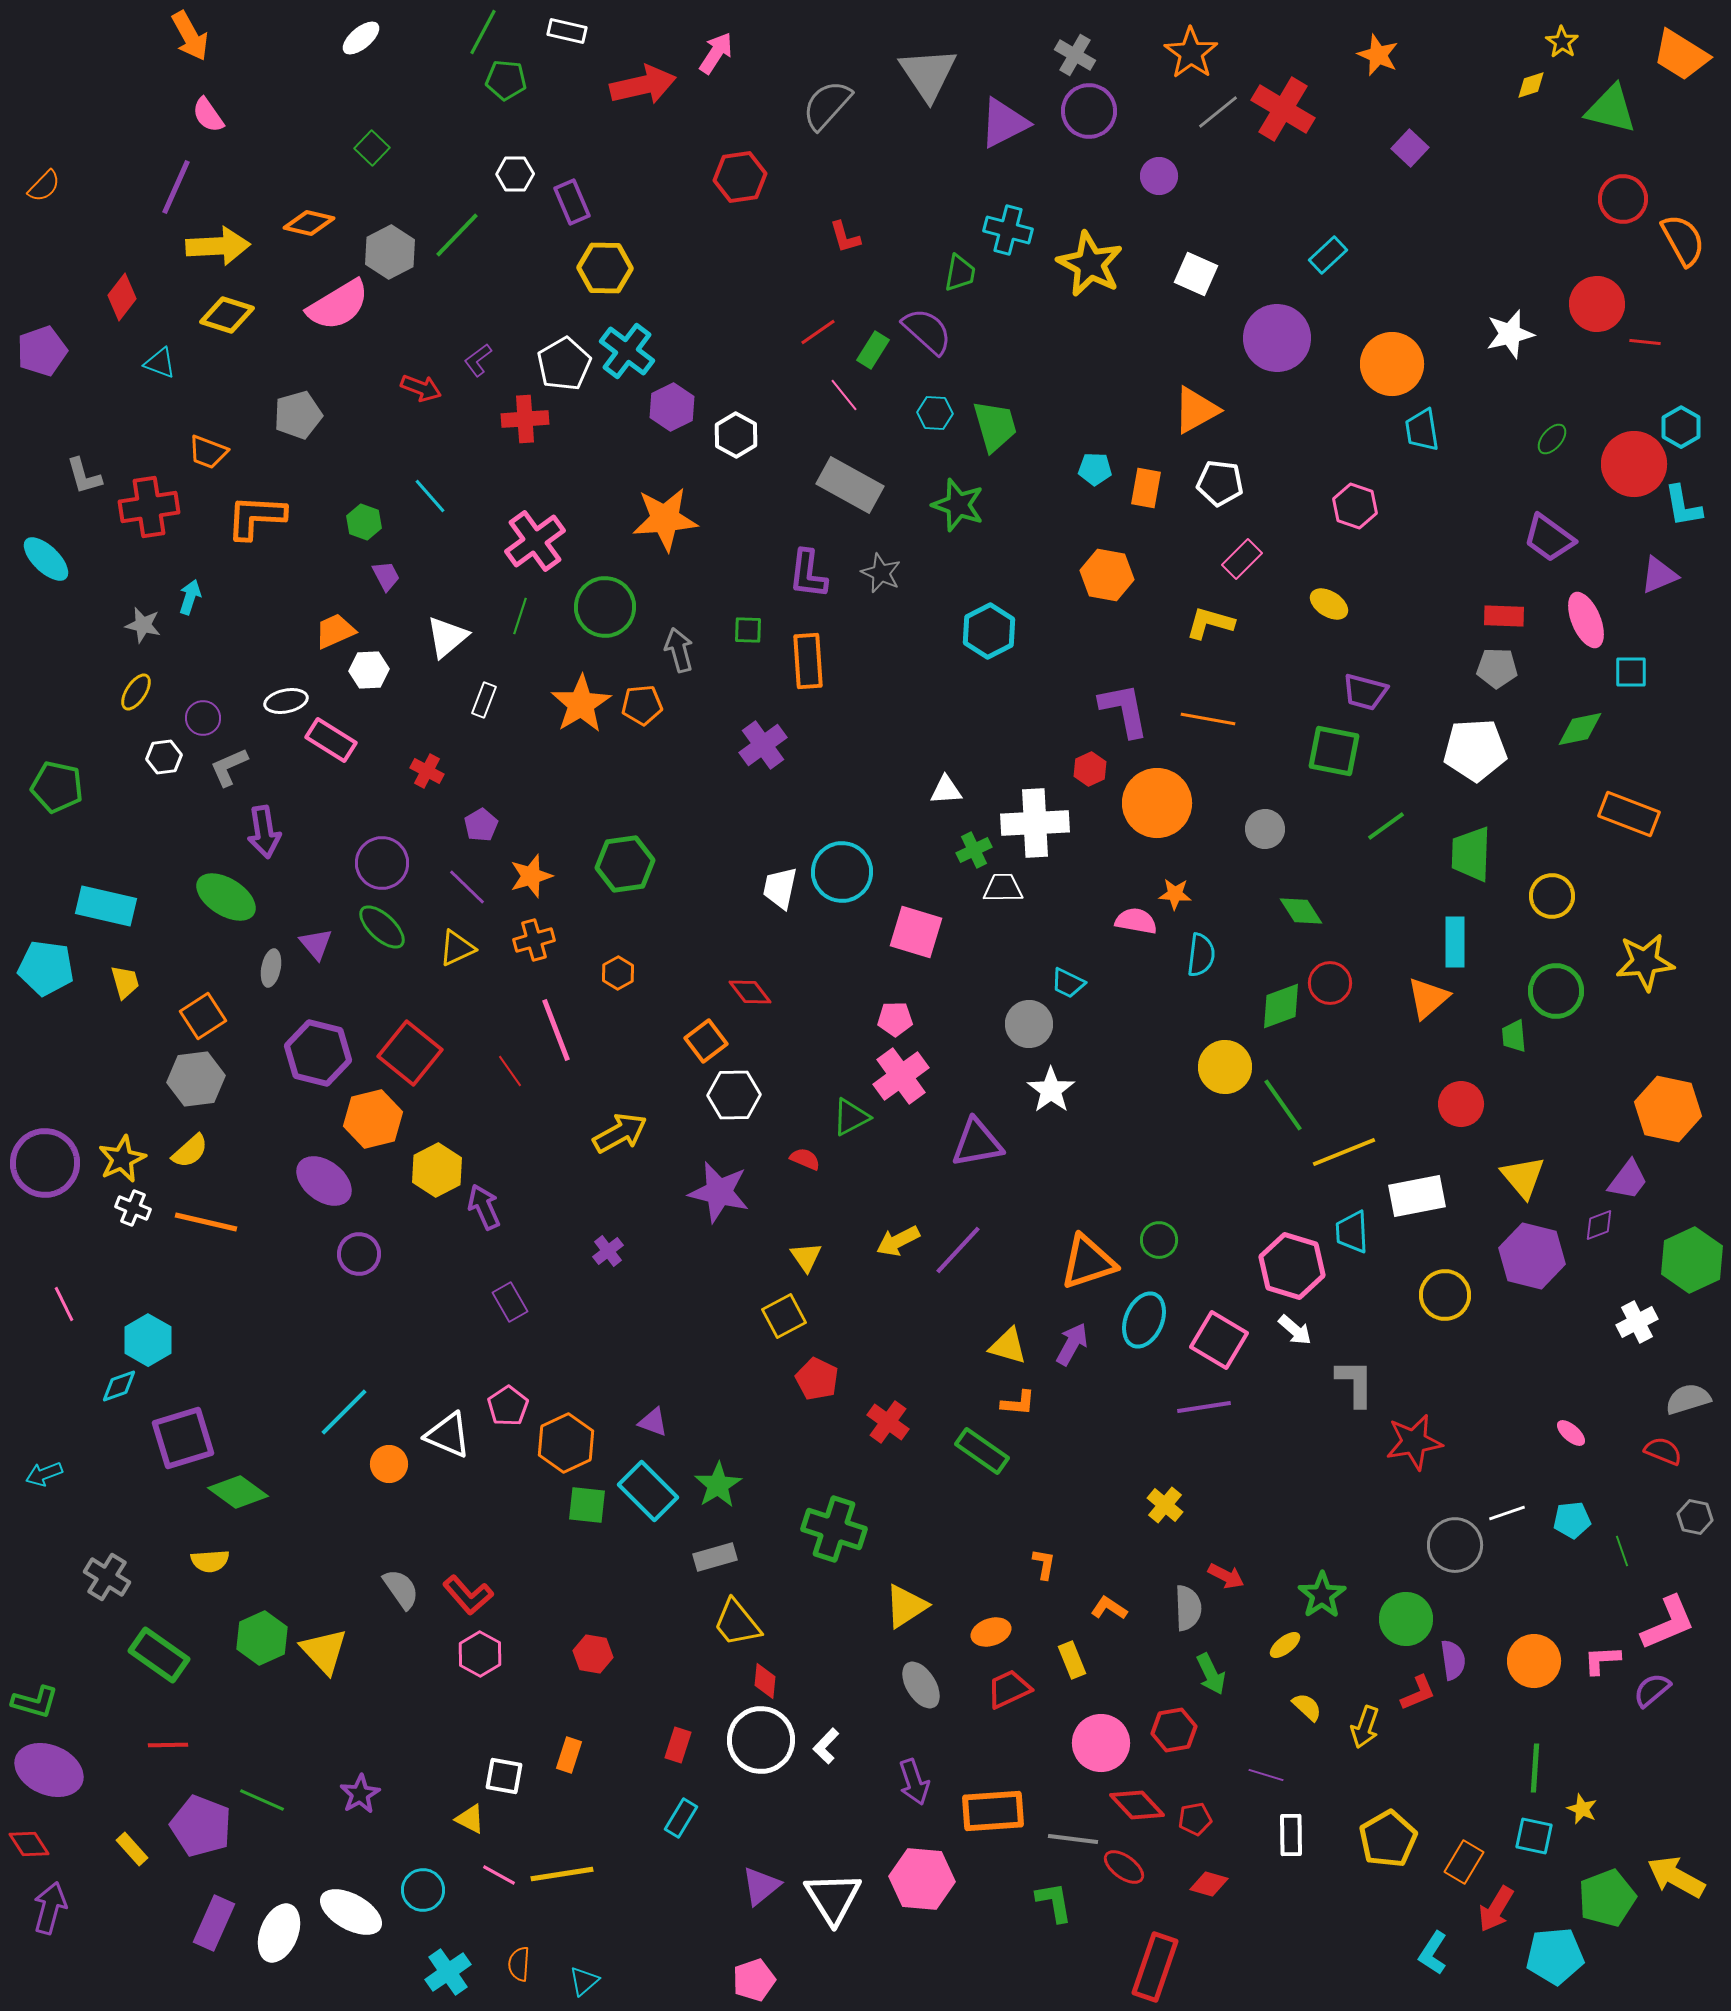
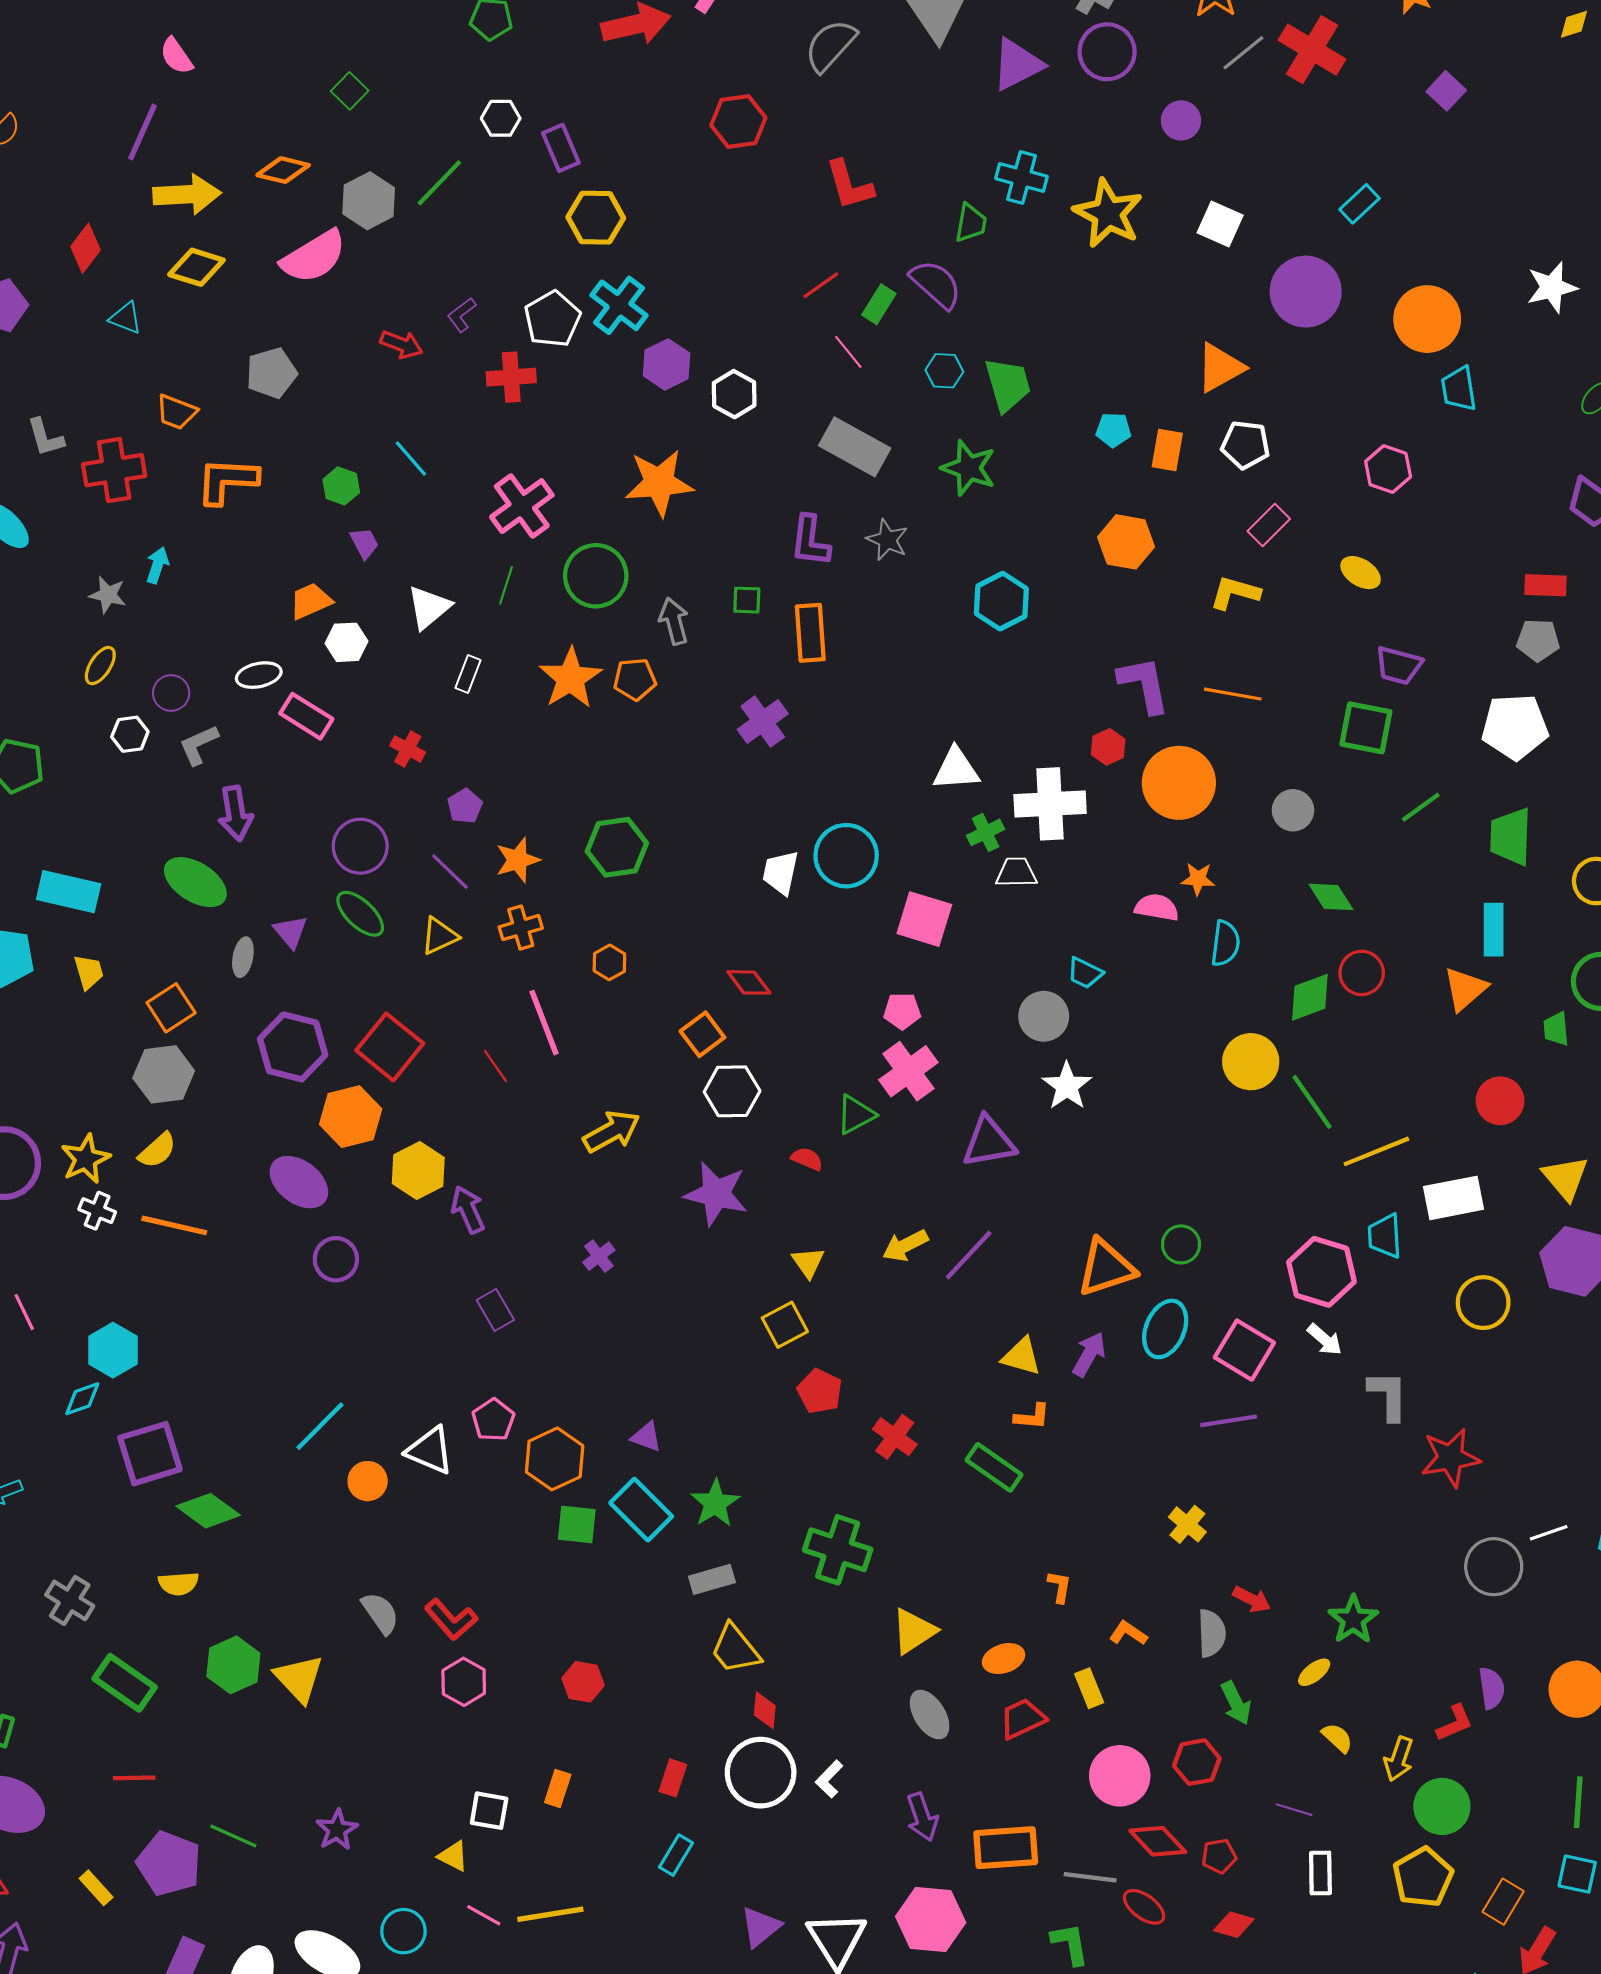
red L-shape: (845, 237) -> (849, 185), size x1.5
white triangle: (946, 790) -> (956, 769), size x1.4
green circle: (1406, 1619) -> (1442, 1806), moved

